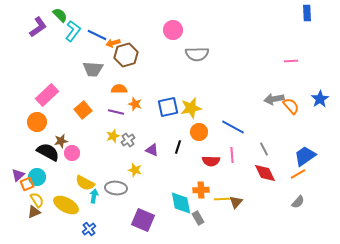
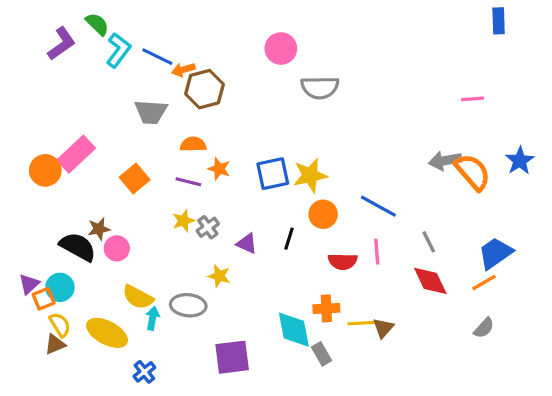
orange semicircle: (291, 106) -> (473, 172), size x1.4
orange circle: (37, 122) -> (45, 170), moved
purple square: (143, 220) -> (232, 357), turned -30

